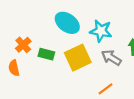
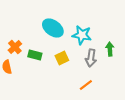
yellow square: (78, 58) -> (62, 58), size x0.6
gray arrow: (111, 58) -> (91, 58), turned -114

